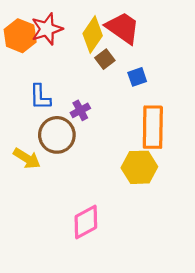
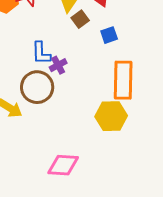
blue L-shape: (40, 97) -> (41, 53), moved
pink diamond: (86, 222) -> (63, 165), turned 32

